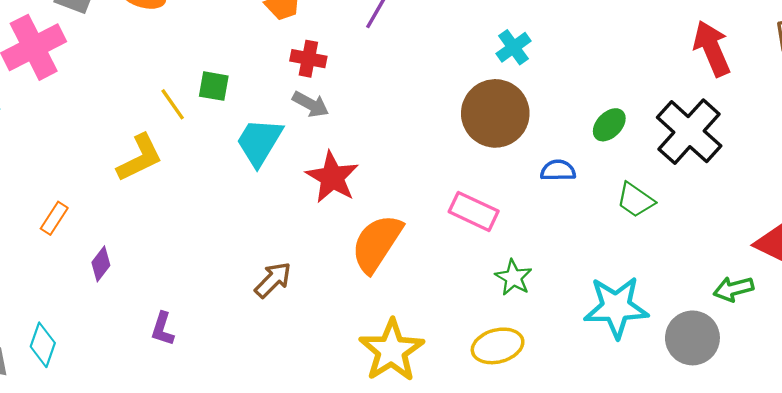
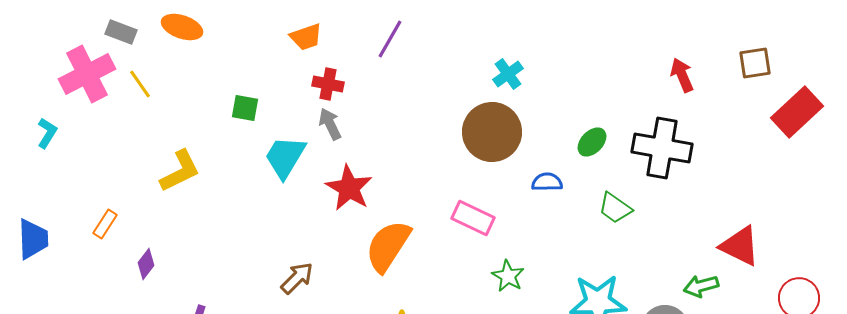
red arrow: (712, 48) -> (682, 75), size x0.7
yellow line: (173, 104) -> (140, 84), moved
gray arrow: (311, 104) -> (330, 124), turned -144
black cross: (689, 132) -> (662, 148), turned -32

